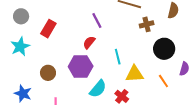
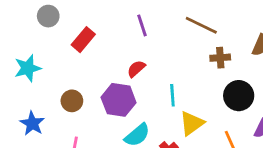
purple line: (97, 21) -> (142, 25), moved
cyan star: (20, 47) -> (28, 68), moved
yellow triangle: (135, 74) -> (192, 123), turned -42

